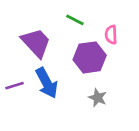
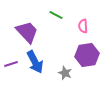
purple hexagon: (90, 57) -> (87, 55), moved
gray star: (98, 98) -> (65, 73), moved

